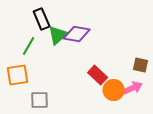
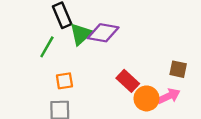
orange square: (18, 75) -> (64, 81), moved, size x0.7

